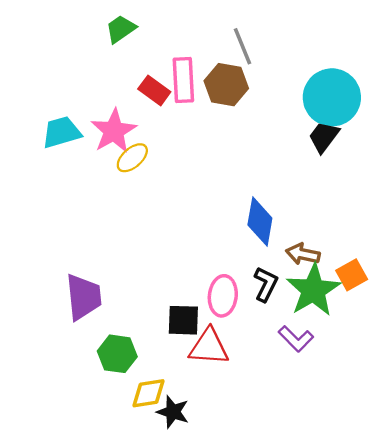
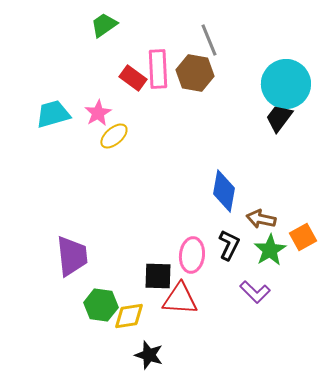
pink star: (114, 131) -> (98, 113), size x0.7
green star: (313, 290) -> (270, 250), size x0.7
yellow diamond: (149, 393) -> (129, 316), moved

